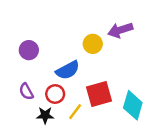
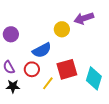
black star: (45, 115) -> (13, 86), moved

